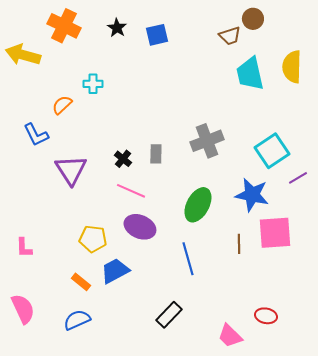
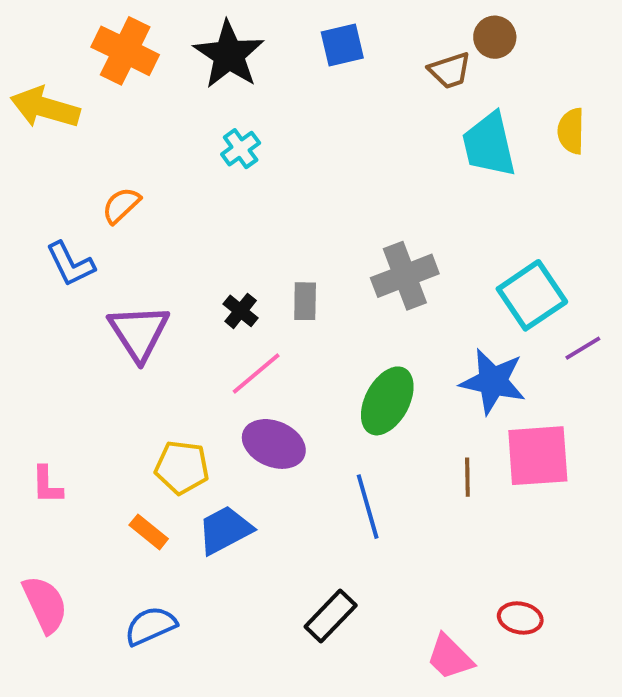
black star: (117, 28) -> (229, 55), size x1.8
blue square: (157, 35) -> (342, 45), moved
yellow semicircle: (292, 67) -> (571, 131), size x0.7
cyan cross: (93, 84) -> (241, 149), moved, turned -36
pink line: (131, 191) -> (256, 374), turned -64
orange rectangle: (81, 282) -> (149, 532), moved

